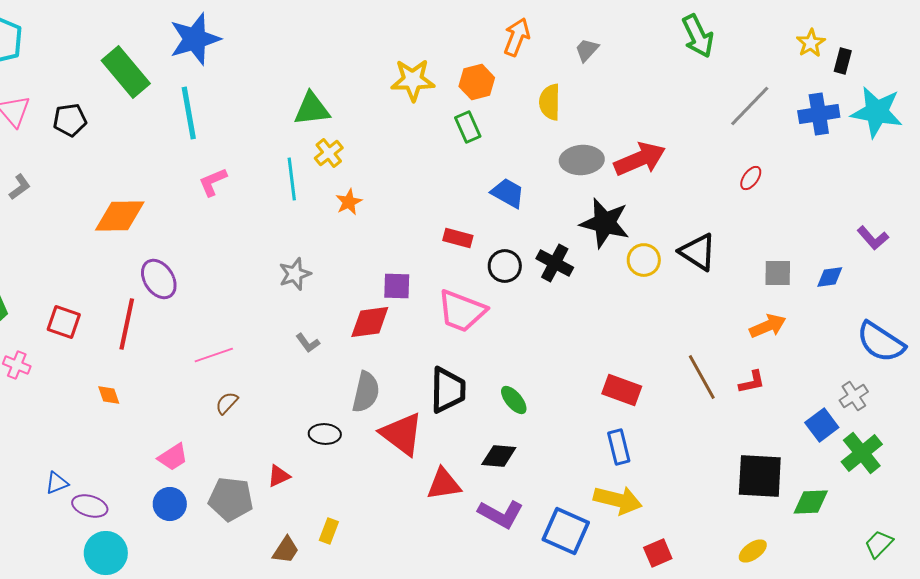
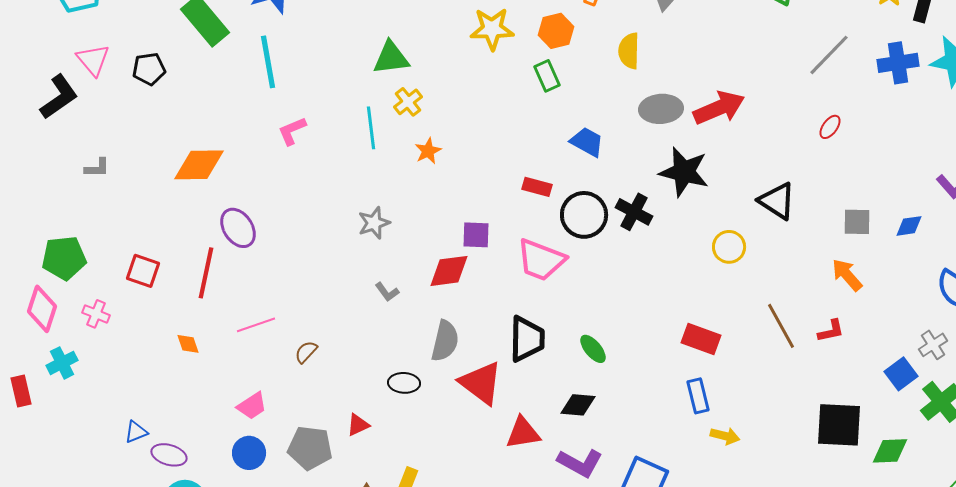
gray L-shape: (20, 187) -> (97, 168), moved, turned 36
yellow circle: (644, 260) -> (729, 247), moved
black circle: (505, 266) -> (584, 215), size x1.4
orange arrow: (768, 326) -> (847, 275), turned -108
pink line: (214, 355) -> (256, 325), moved
yellow arrow: (618, 500) -> (725, 436), moved, size x0.6

